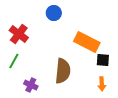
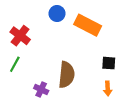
orange rectangle: (87, 42) -> (88, 25), moved
purple cross: (31, 85) -> (41, 89), moved

